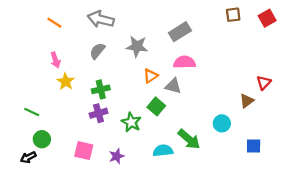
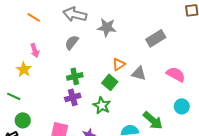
gray rectangle: (180, 32) -> (156, 38), moved
gray star: (137, 46) -> (107, 27), moved
pink semicircle: (184, 62) -> (176, 74), moved, turned 30
yellow star: (66, 81) -> (24, 69), moved
green square: (156, 106) -> (110, 82), moved

